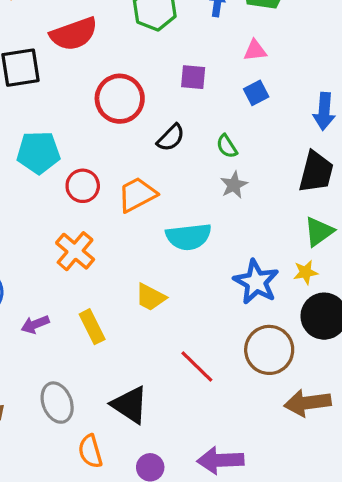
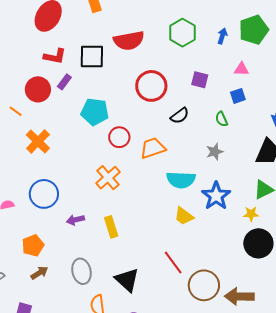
green semicircle: (227, 146) -> (222, 119), moved
blue star: (256, 282) -> (216, 196), moved
yellow trapezoid: (151, 297) -> (184, 216), moved
brown circle: (269, 350) -> (204, 285), moved

